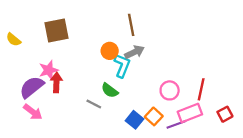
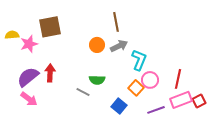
yellow semicircle: (14, 40) -> (12, 35), turned 136
cyan L-shape: (122, 66) -> (139, 60), moved
pink star: (49, 70) -> (29, 44), moved
green semicircle: (110, 90) -> (97, 80), turned -35
pink rectangle: (190, 113) -> (181, 100), moved
orange square: (154, 116) -> (136, 88), moved

